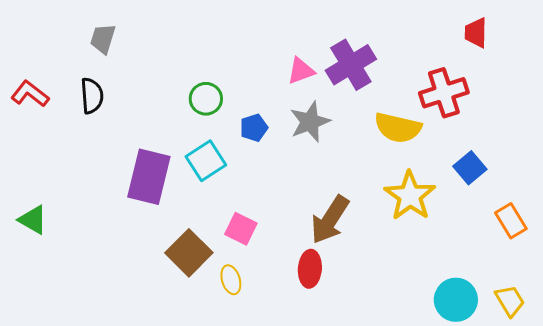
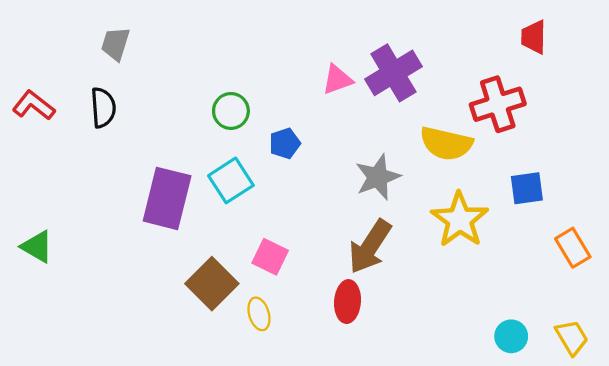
gray star: (310, 122) -> (378, 177), moved
blue square: (470, 168) -> (527, 188), turned 32
cyan circle: (456, 300) -> (511, 336), size x0.7

